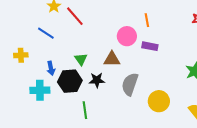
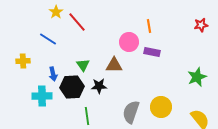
gray semicircle: (130, 84) -> (131, 112), moved

